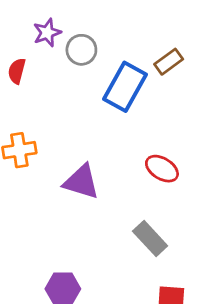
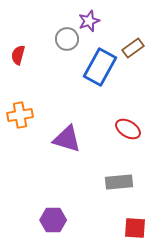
purple star: (47, 33) -> (89, 21), moved
gray rectangle: (150, 239) -> (119, 182), turned -52

